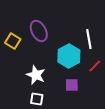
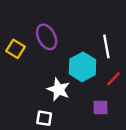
white star: (36, 75) -> (59, 90), moved
purple square: (72, 85) -> (100, 107), moved

